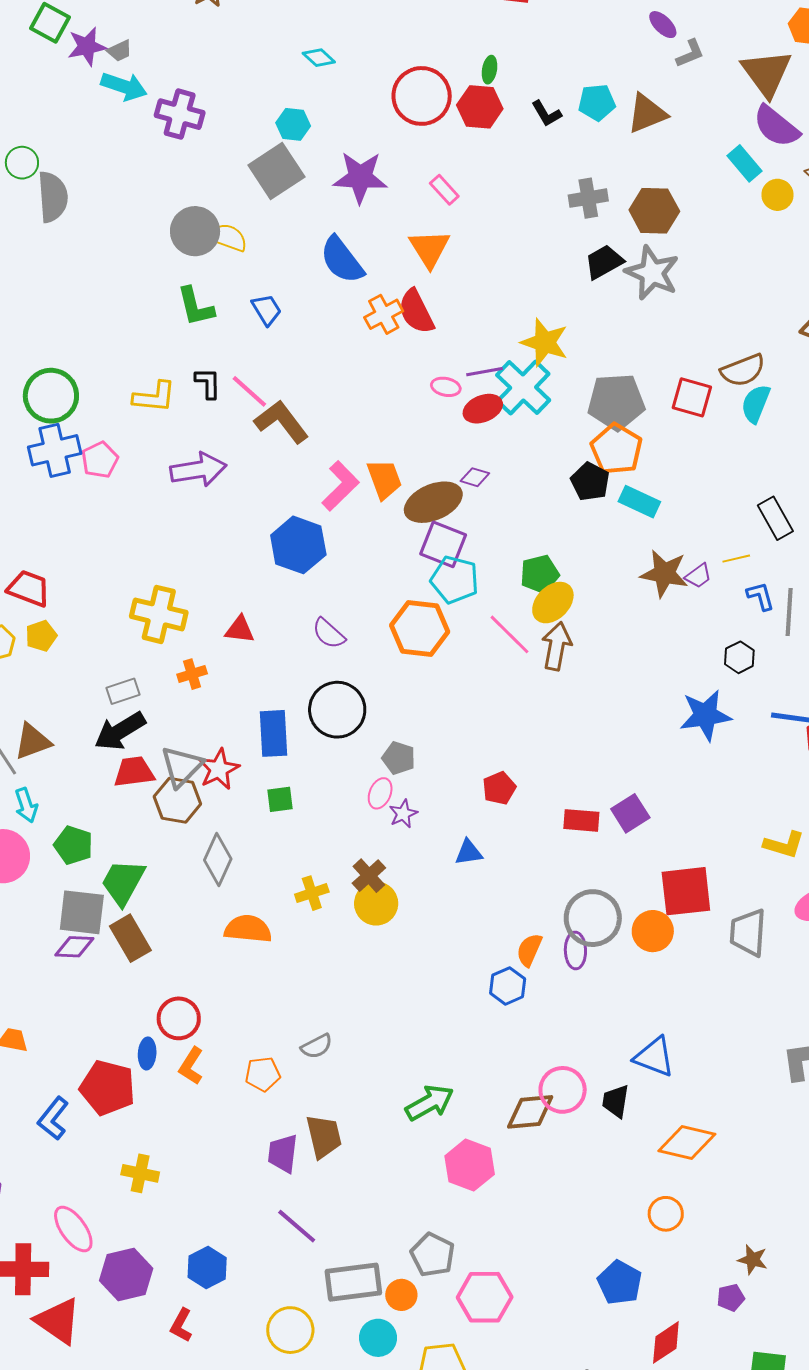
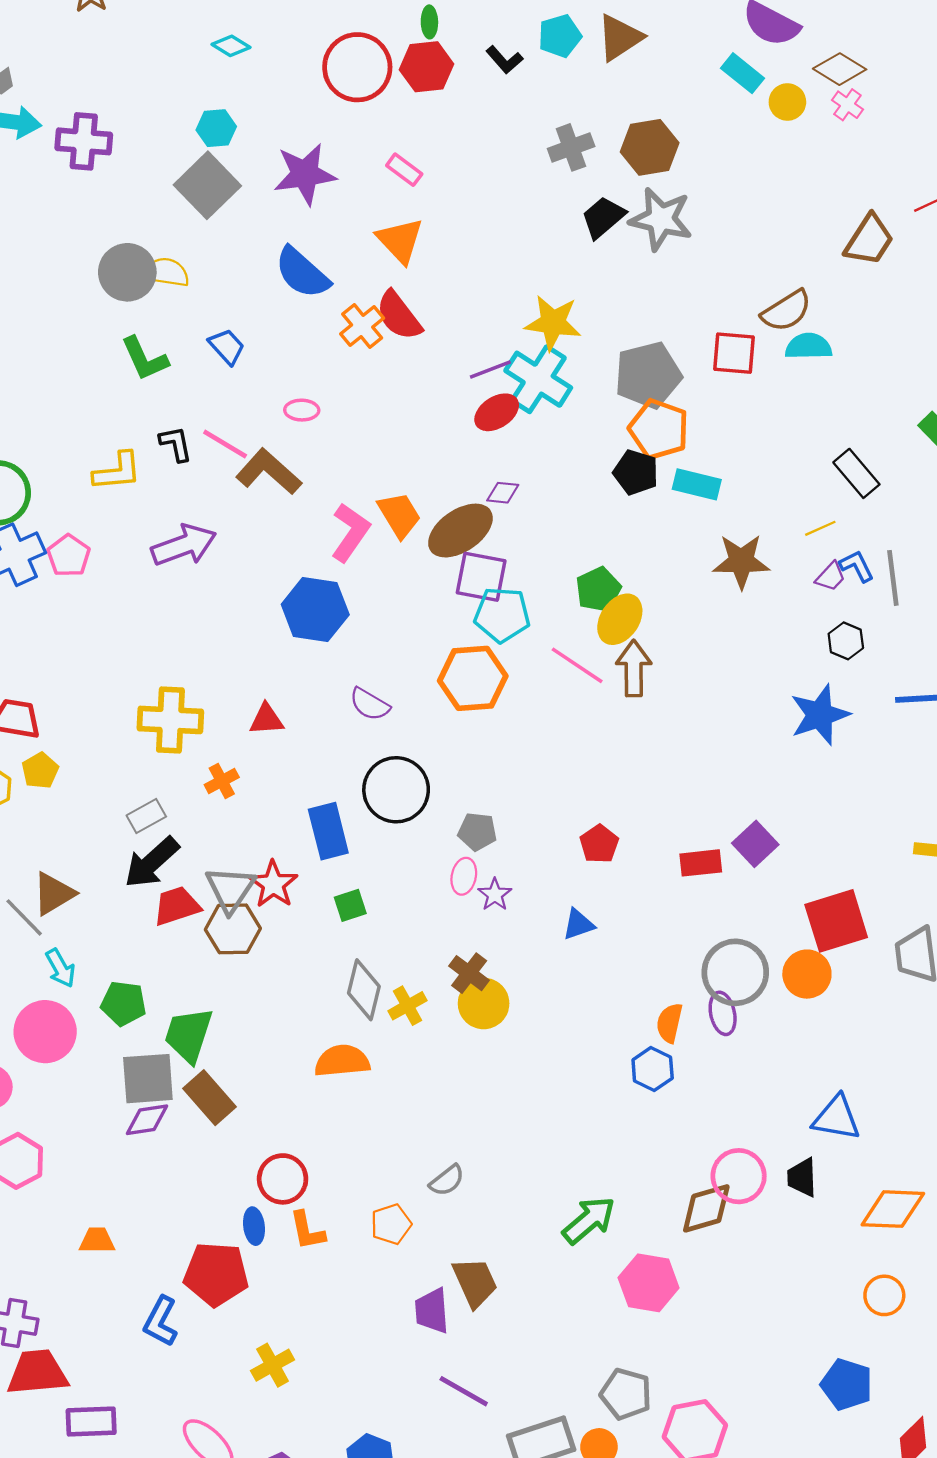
pink ellipse: (446, 387) -> (302, 410), moved
cyan semicircle: (756, 404) -> (808, 346), turned 78
purple trapezoid: (698, 576) -> (831, 577), moved
gray diamond: (218, 860) -> (364, 990), moved
orange L-shape: (191, 1066) -> (307, 1231), turned -33
yellow cross: (140, 1173) -> (273, 1365), turned -30

